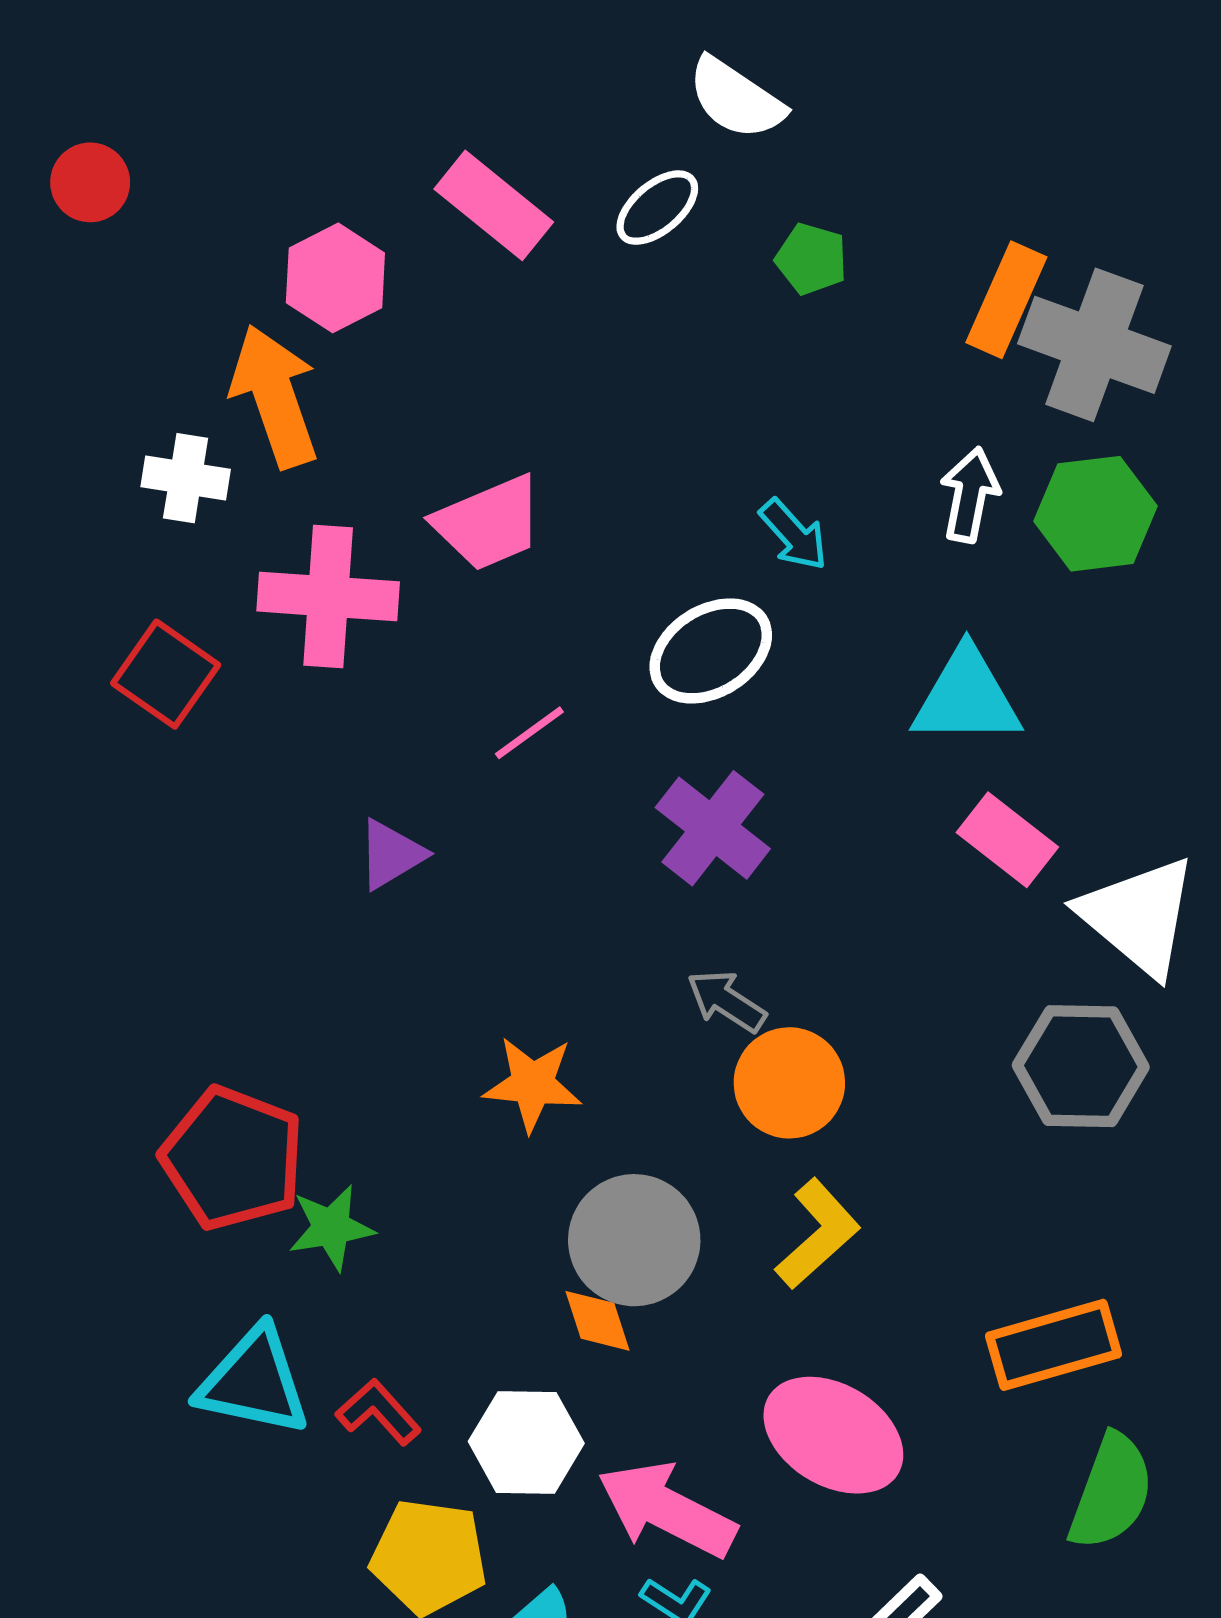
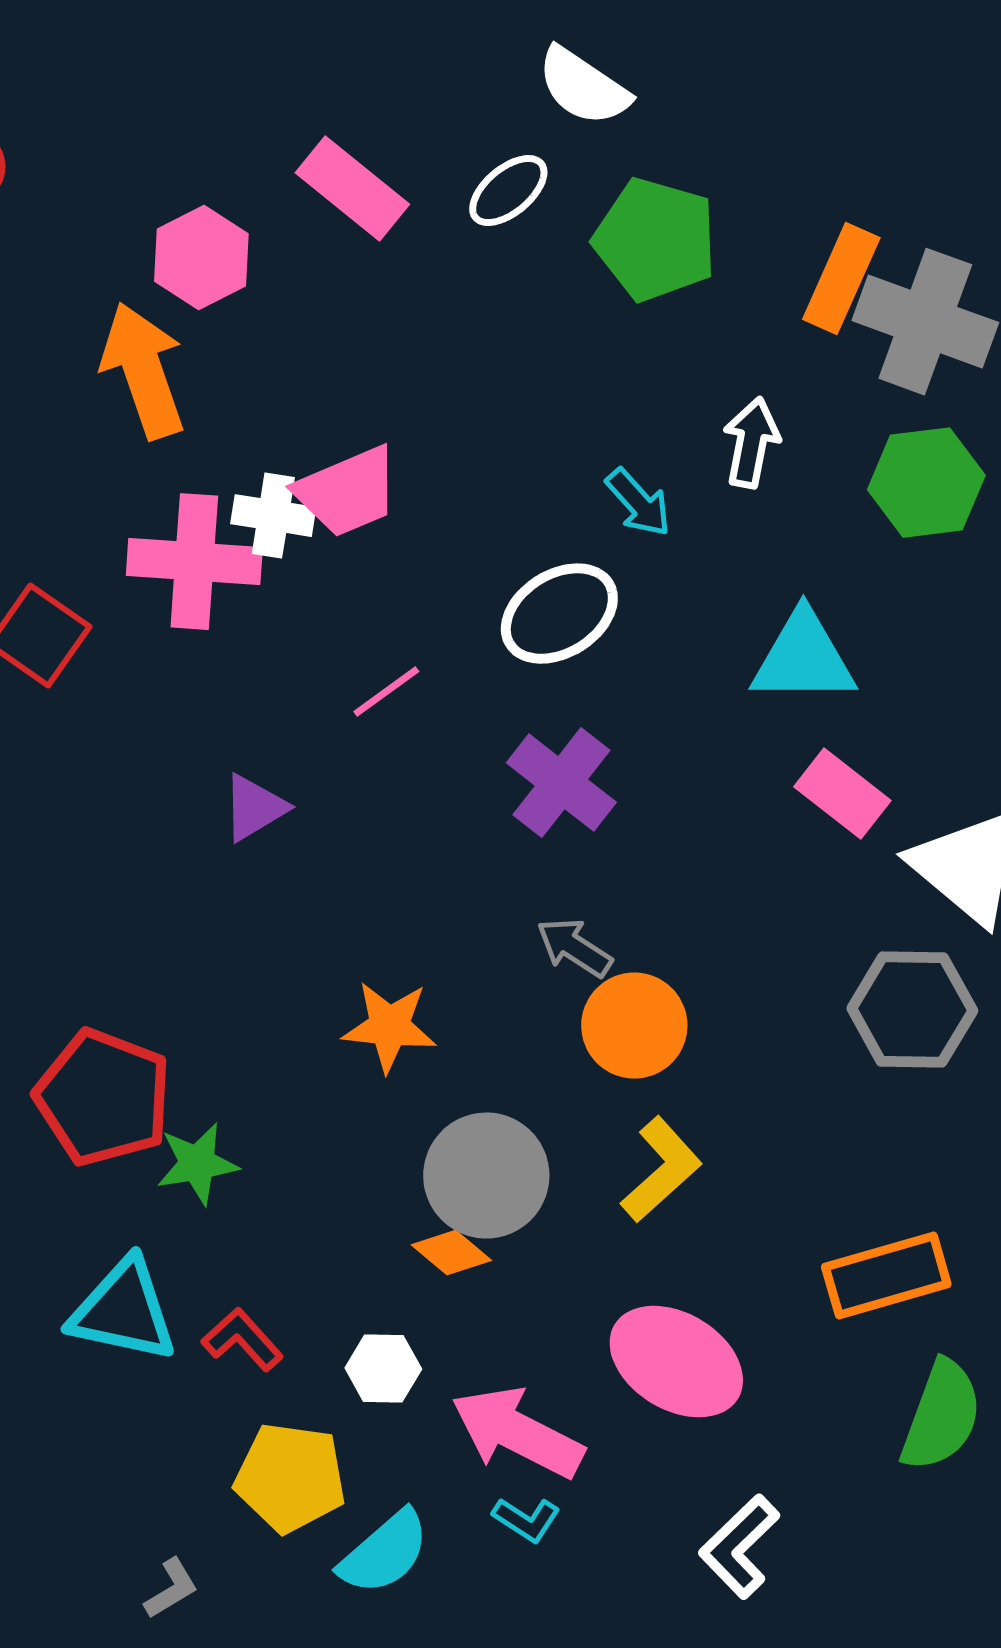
green pentagon: (811, 259) -> (655, 240), size x1.8
white cross: (186, 478) -> (273, 516), moved
white arrow: (970, 495) -> (751, 443), moved
orange diamond: (598, 1321) -> (451, 1253), turned -32
white hexagon: (526, 1442) -> (383, 1369), size x0.7

